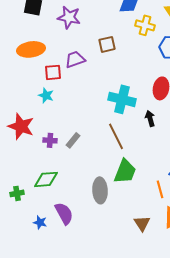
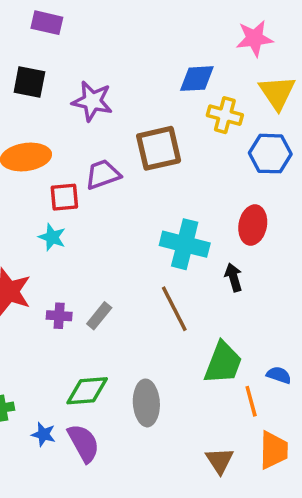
brown square: (107, 44) -> (159, 148), size x1.5
green trapezoid: (125, 171) -> (223, 363), moved
green diamond: (46, 179) -> (87, 391), moved
blue star: (40, 222) -> (43, 434), moved

